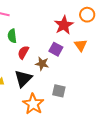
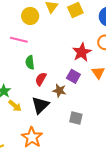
orange star: (33, 104) -> (32, 137), moved

